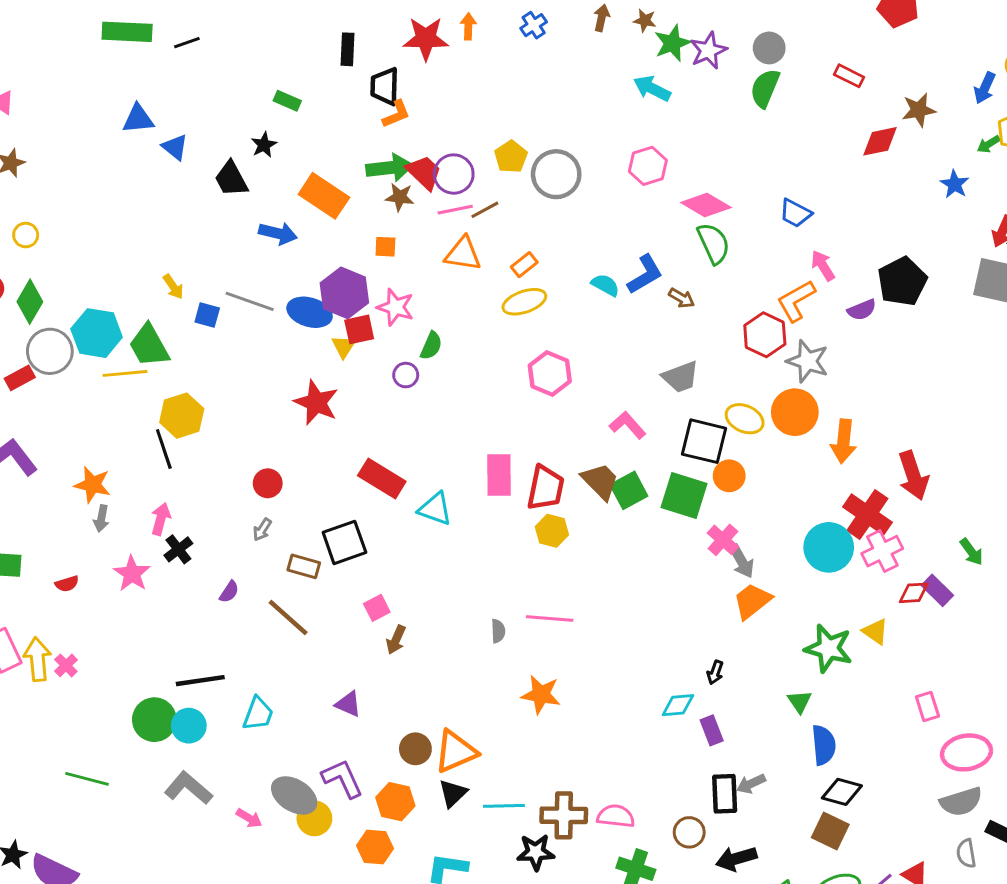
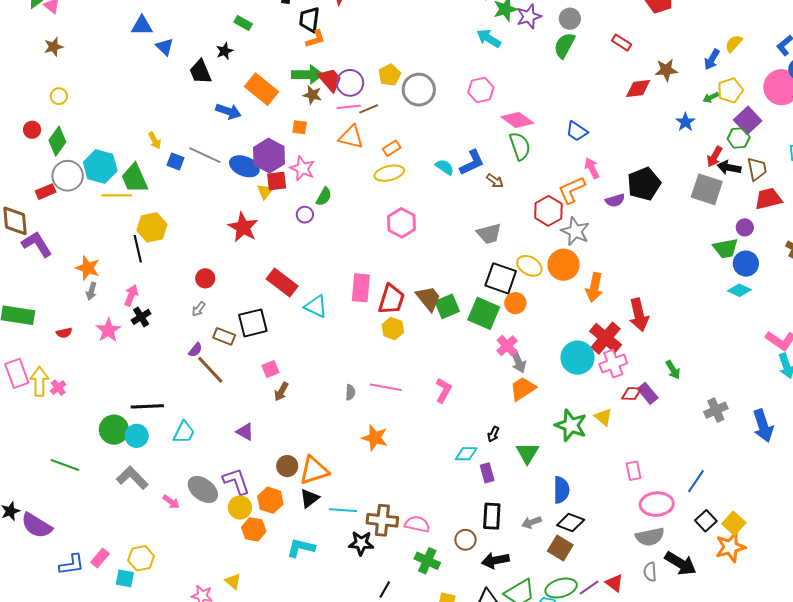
pink L-shape: (628, 425) -> (444, 390), moved, turned 65
purple semicircle: (229, 592) -> (195, 350), moved
green triangle: (800, 702) -> (527, 453), moved, size x1.4
gray arrow: (751, 784) -> (532, 522), moved
yellow circle: (314, 818) -> (240, 508), moved

